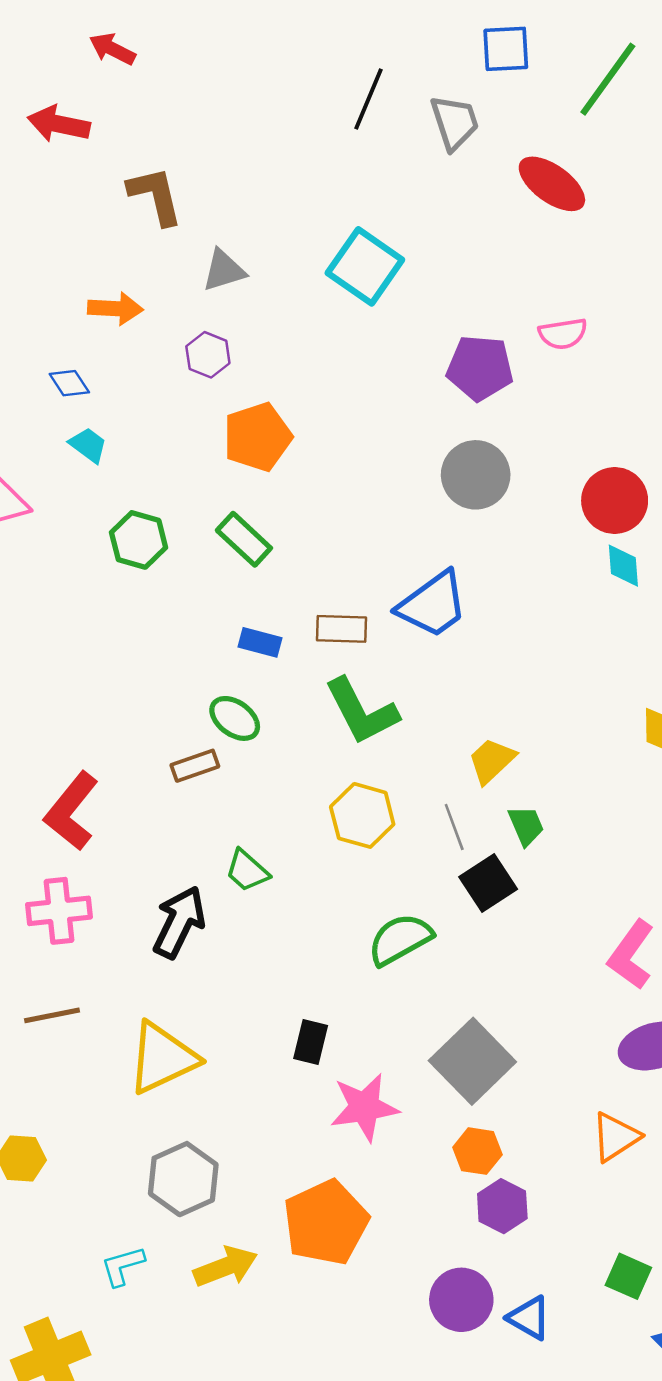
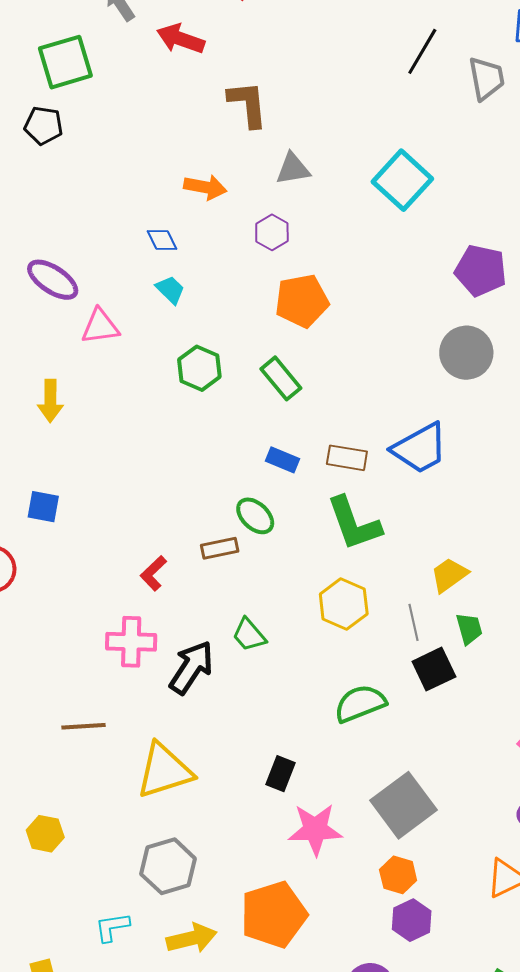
red L-shape: (71, 811) -> (153, 573), moved, size x0.6
pink cross: (59, 911) -> (131, 642), moved

